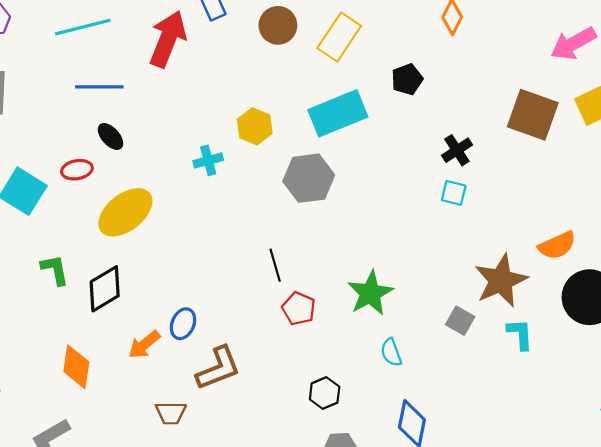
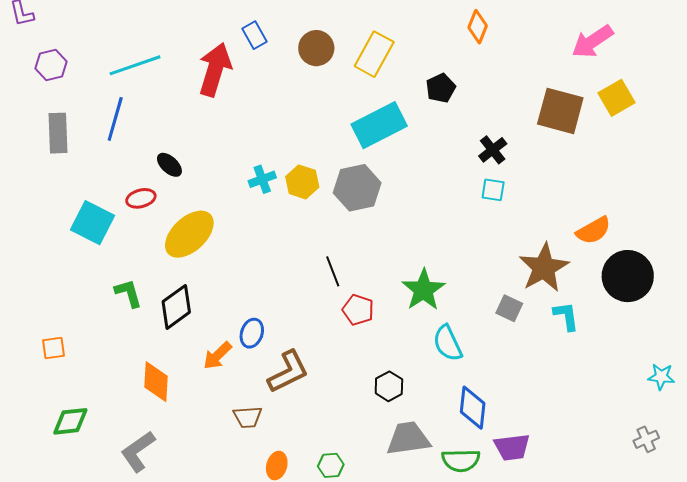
blue line: (99, 87) -> (115, 119), moved, turned -69
yellow hexagon: (255, 126) -> (302, 182), moved
cyan semicircle: (391, 352) -> (448, 343), size x1.4

